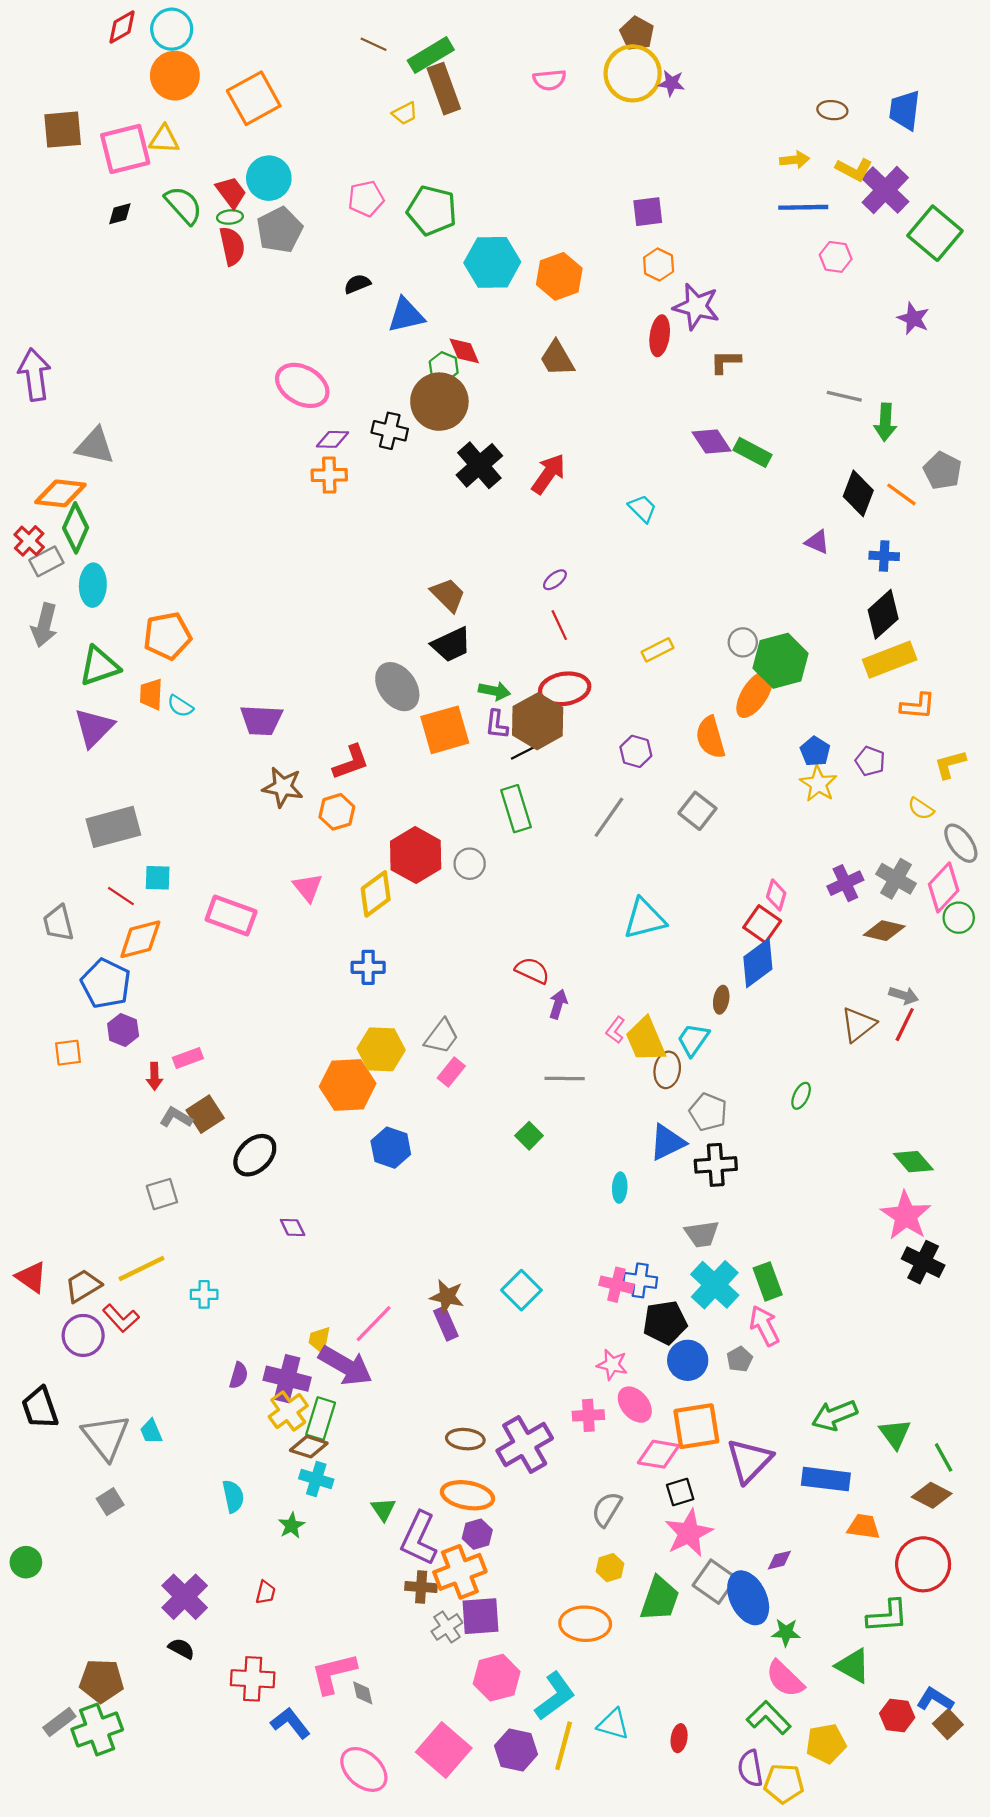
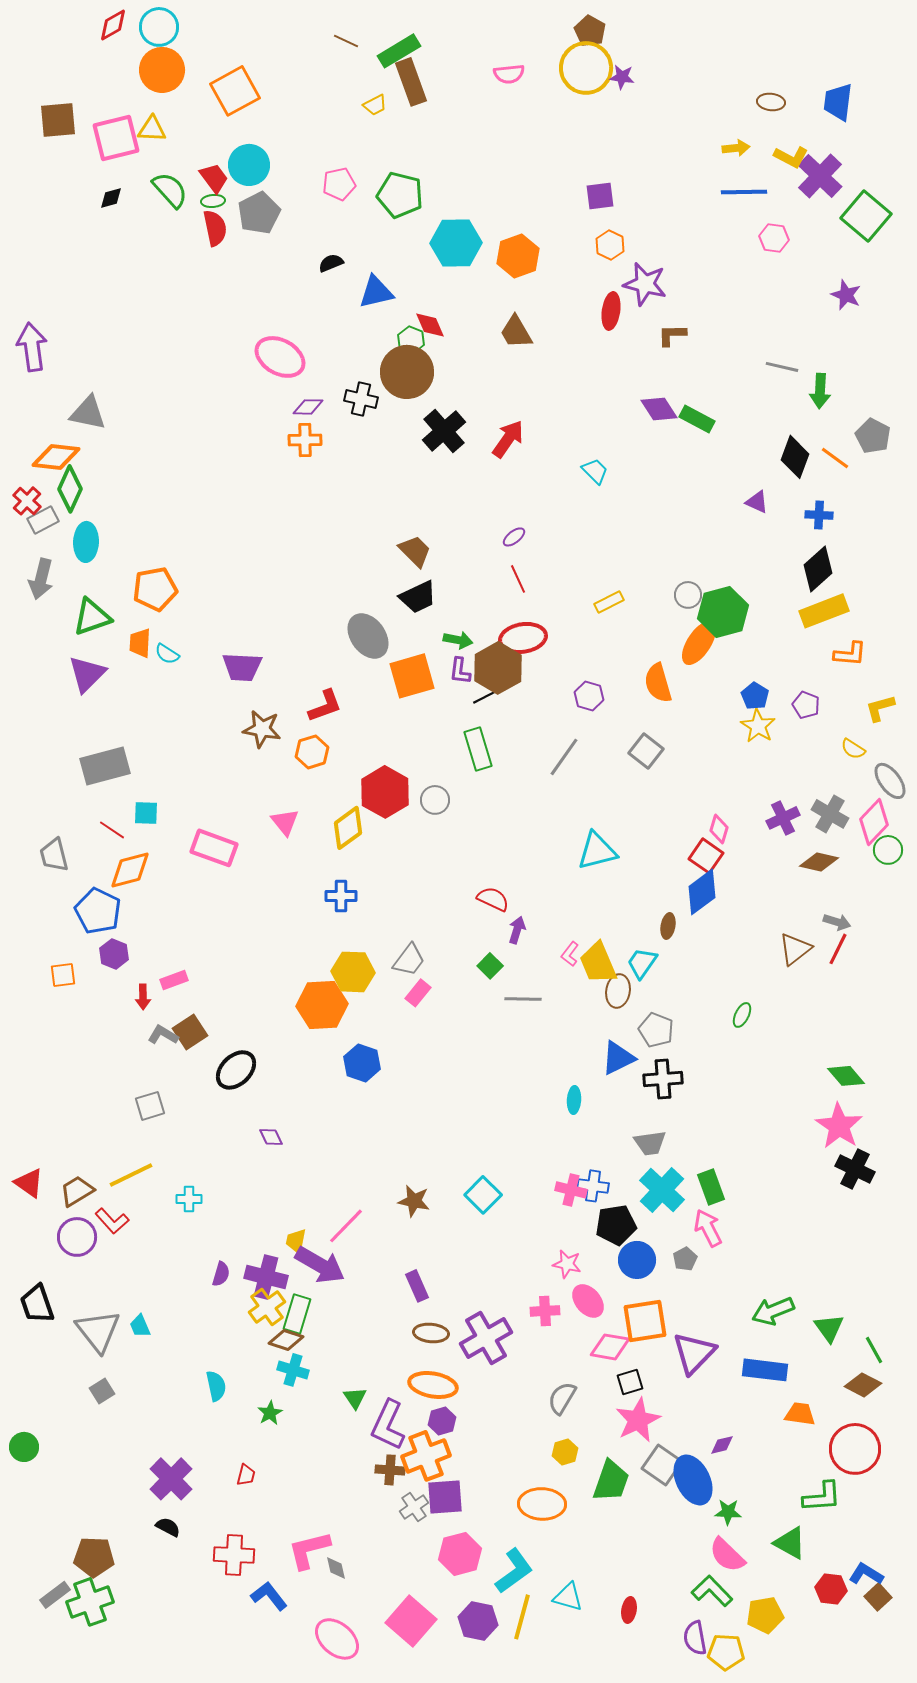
green square: (529, 1136) -> (490, 966), moved
purple rectangle: (446, 1324) -> (417, 1286), moved

